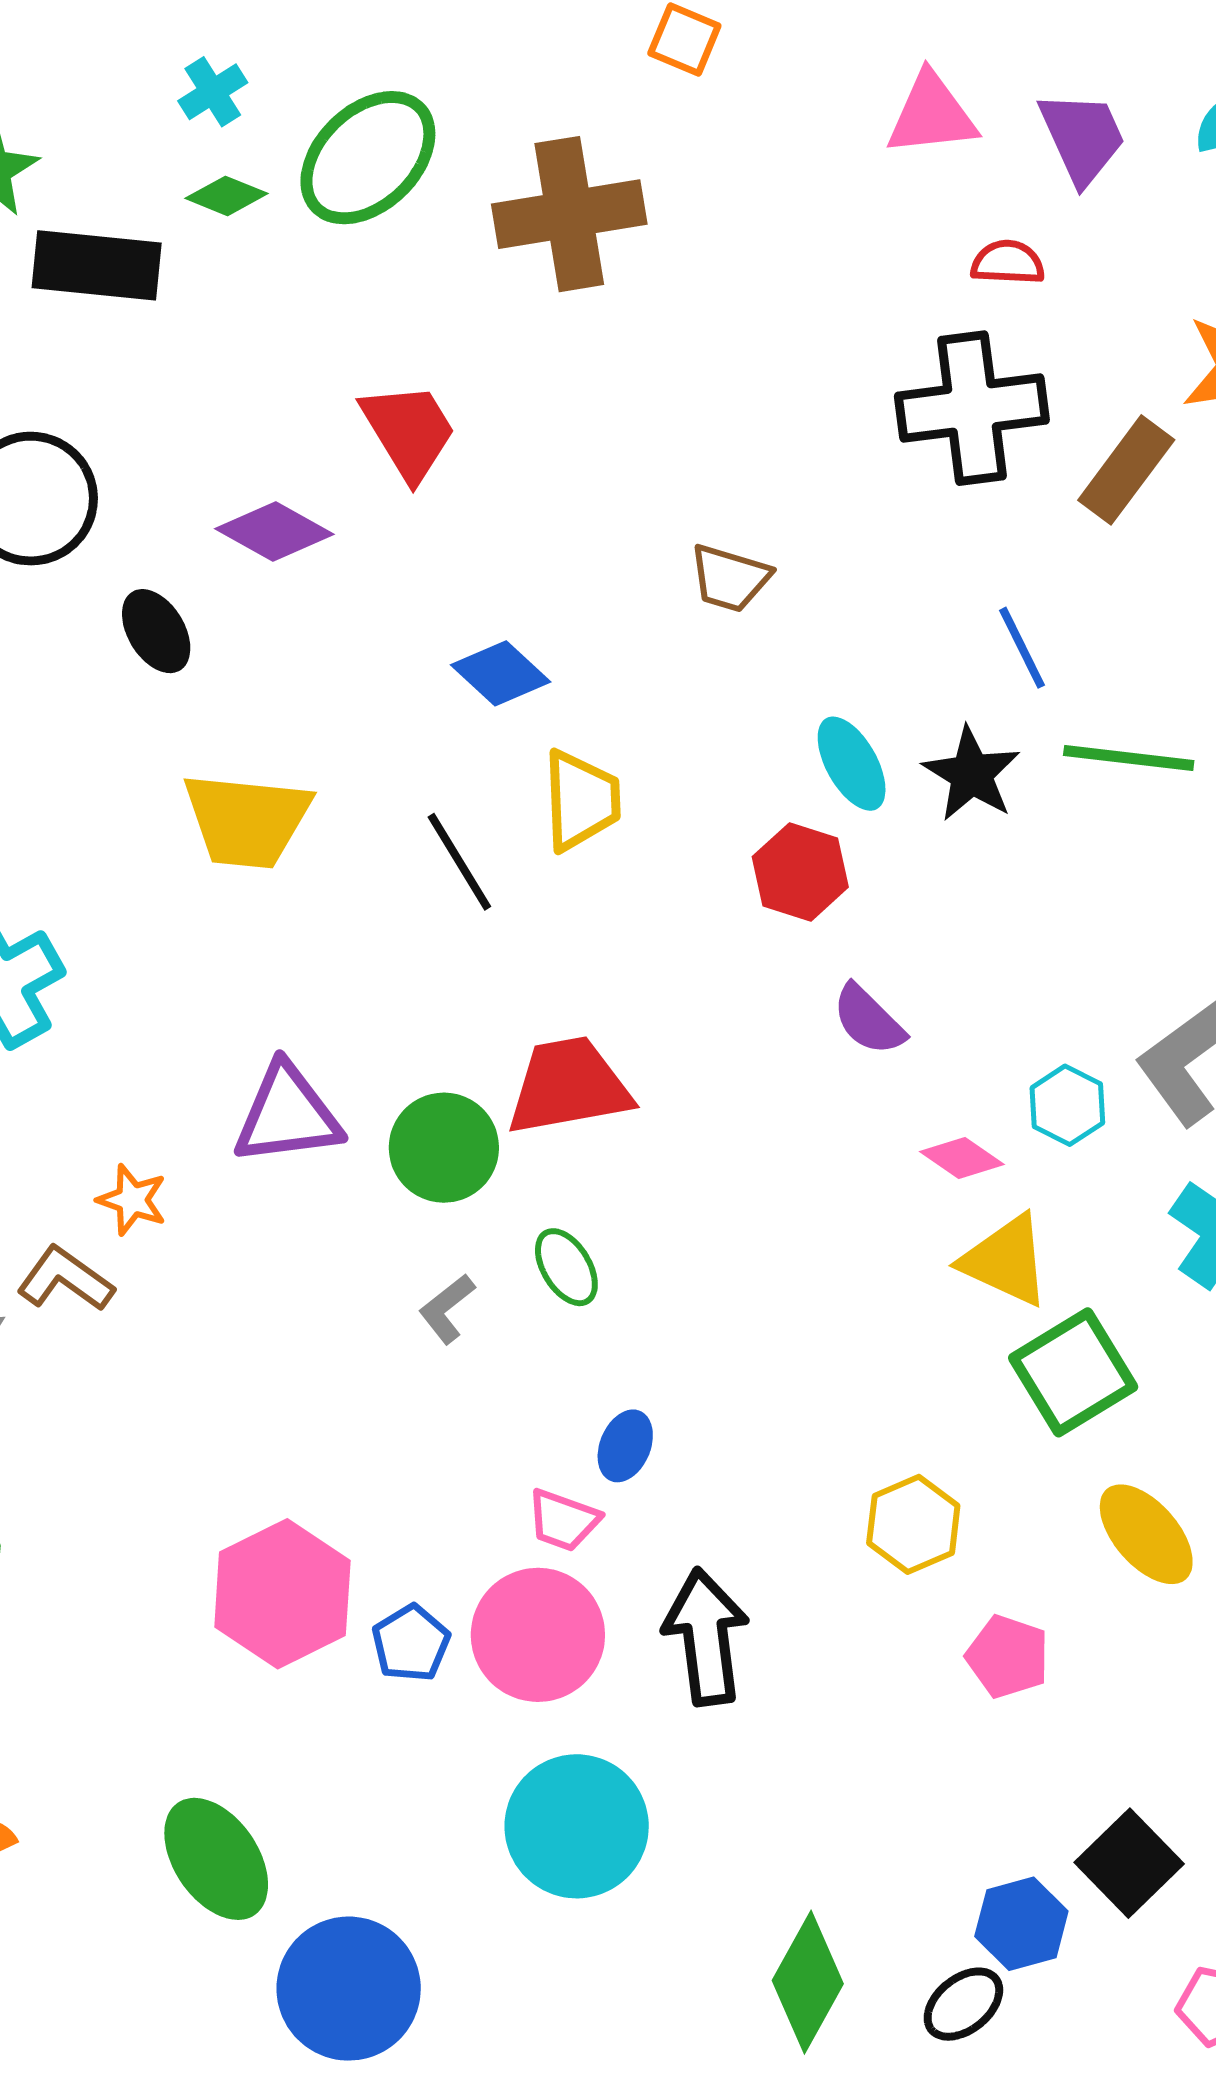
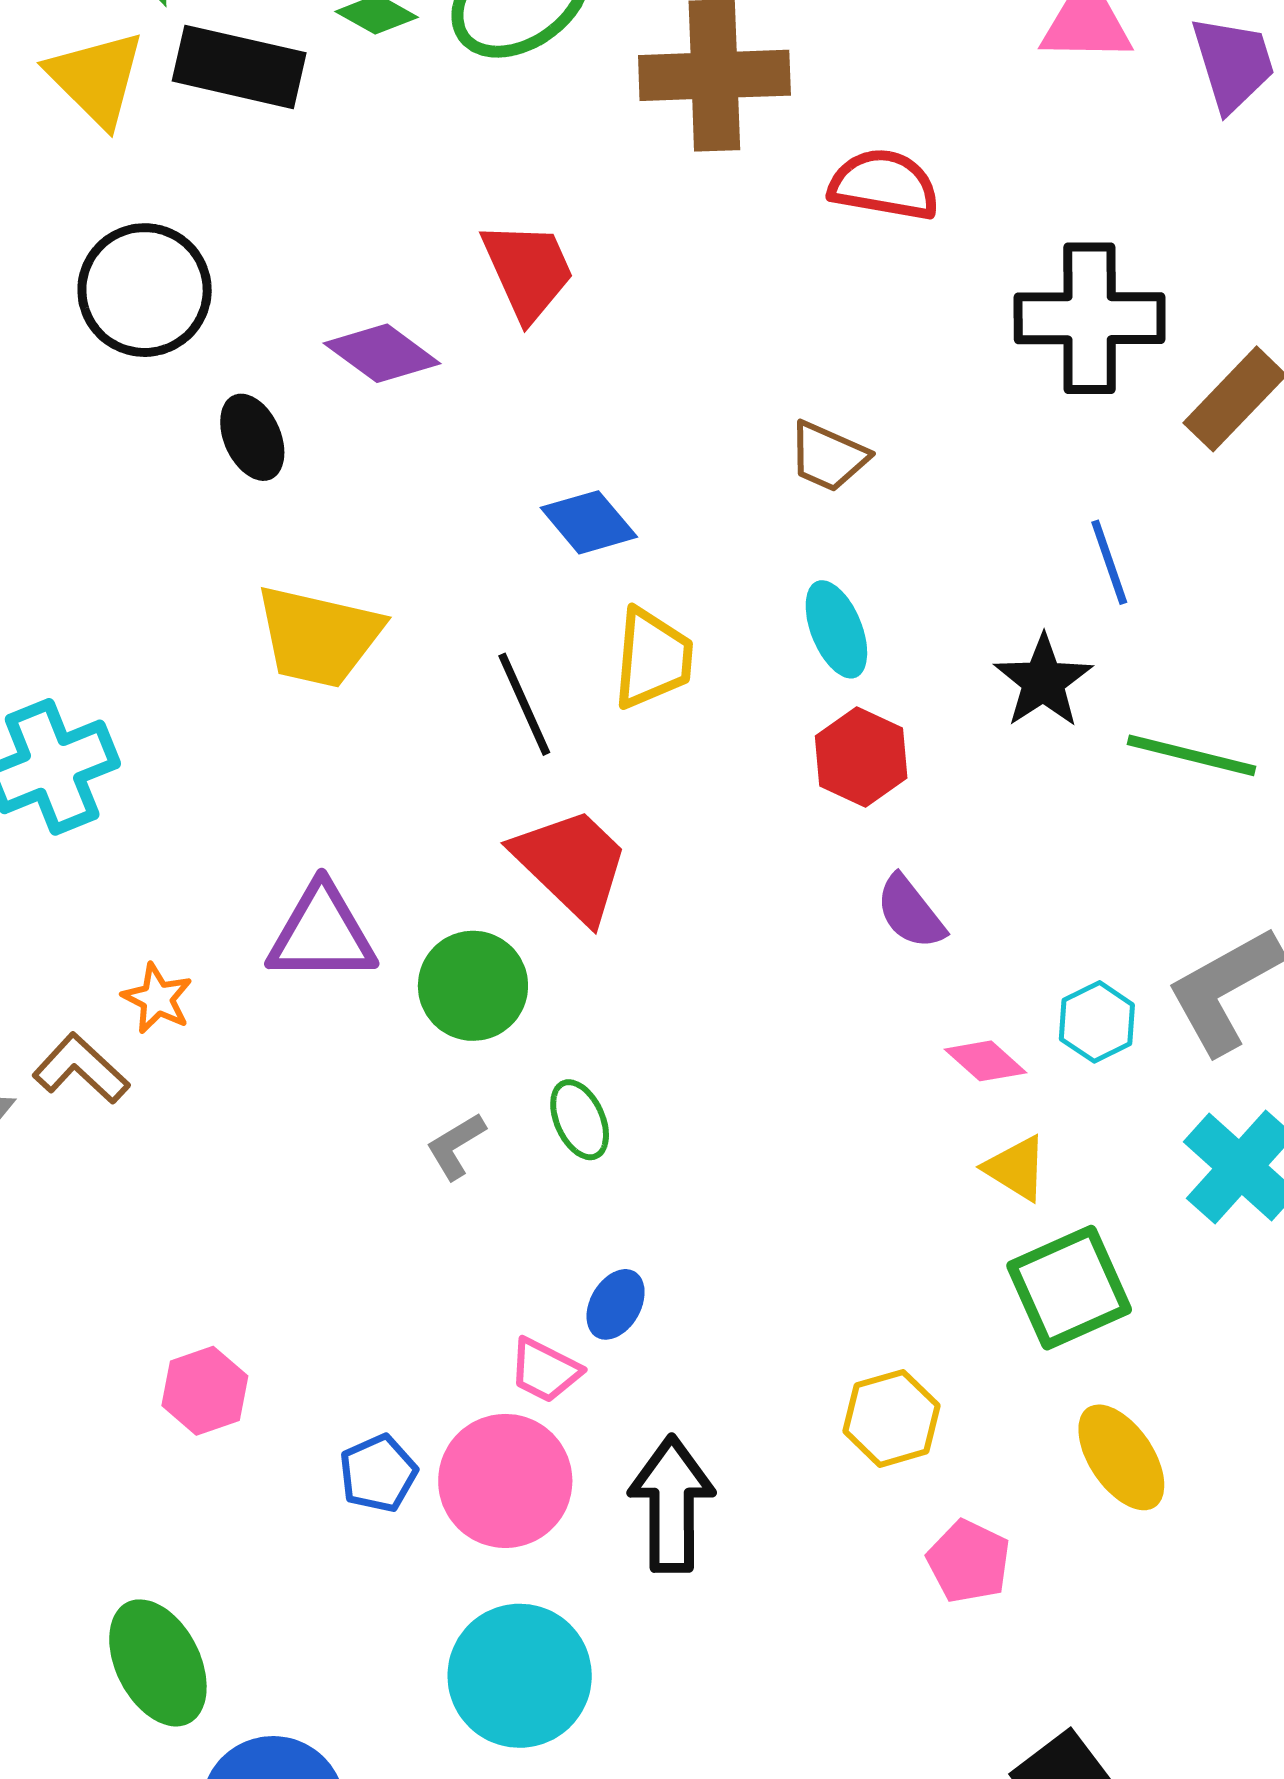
red semicircle: (1008, 262) -> (884, 185), moved, size x1.5
green line: (1129, 758) -> (1191, 755), moved
cyan ellipse: (852, 764) -> (836, 629), moved
red trapezoid: (569, 1086) -> (572, 864), moved, turned 47
yellow triangle: (1006, 1261) -> (1016, 1168), size x0.7
pink hexagon: (282, 1594) -> (205, 1391), moved, size x0.6

